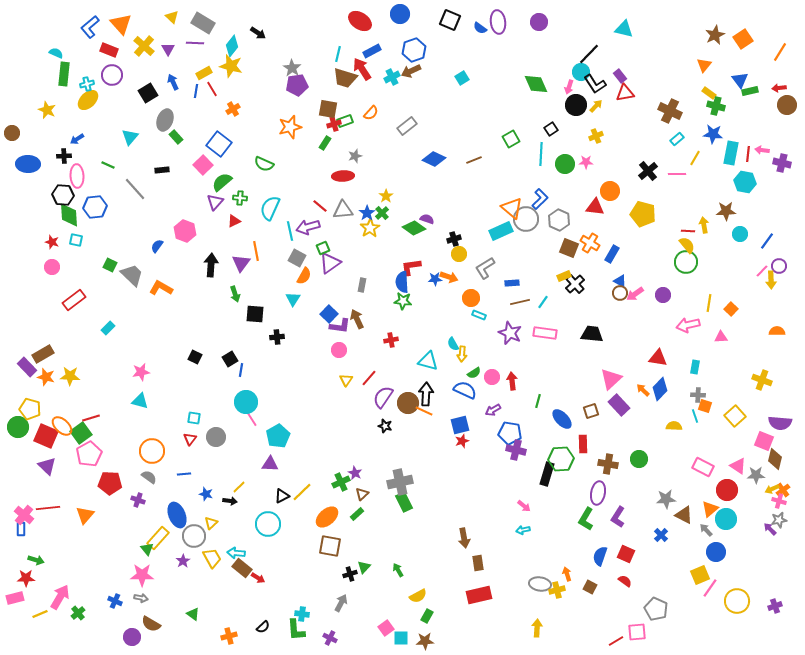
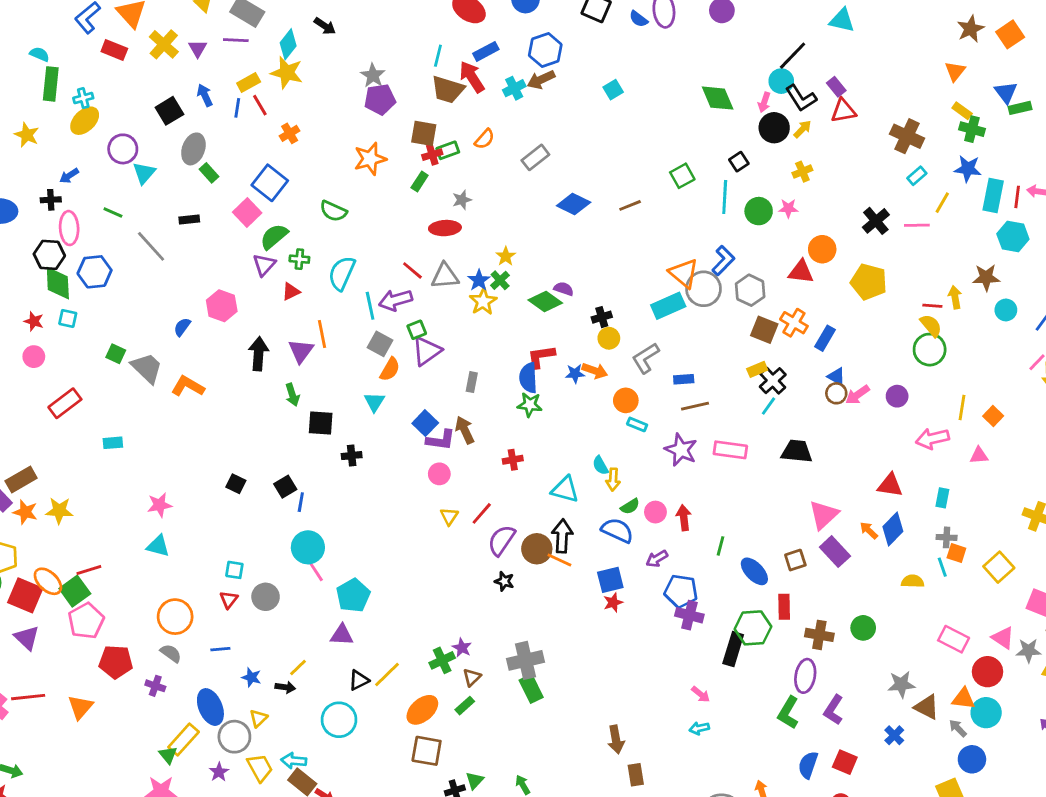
purple circle: (112, 75) -> (123, 149), moved
cyan line: (543, 302) -> (769, 406), moved
cyan rectangle: (108, 328) -> (113, 443), turned 40
orange triangle: (710, 509) -> (963, 699), turned 48

